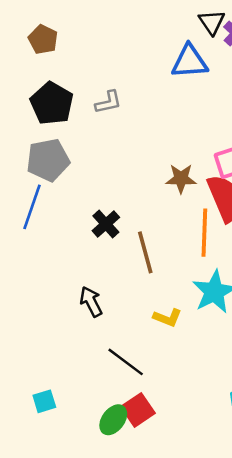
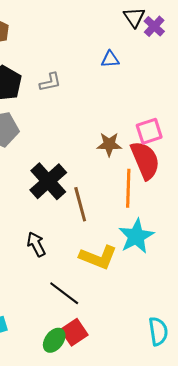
blue triangle: (190, 62) -> (110, 59), moved, size x0.6
black cross: (106, 224) -> (48, 181), size x1.6
yellow L-shape: (167, 318) -> (98, 257), size x1.6

